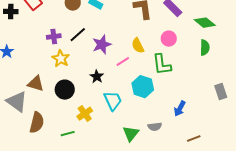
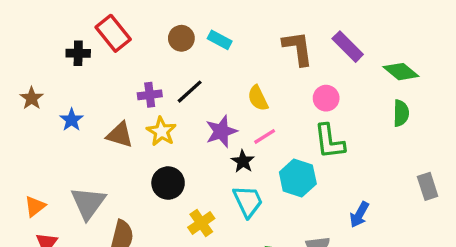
pink circle: (169, 39) -> (326, 98), moved
purple star: (102, 45) -> (221, 131), moved
yellow semicircle: (138, 46) -> (258, 98), moved
black star: (97, 77) -> (243, 161), moved
brown triangle: (36, 84) -> (120, 135), moved
gray triangle: (17, 102) -> (88, 203), turned 30

